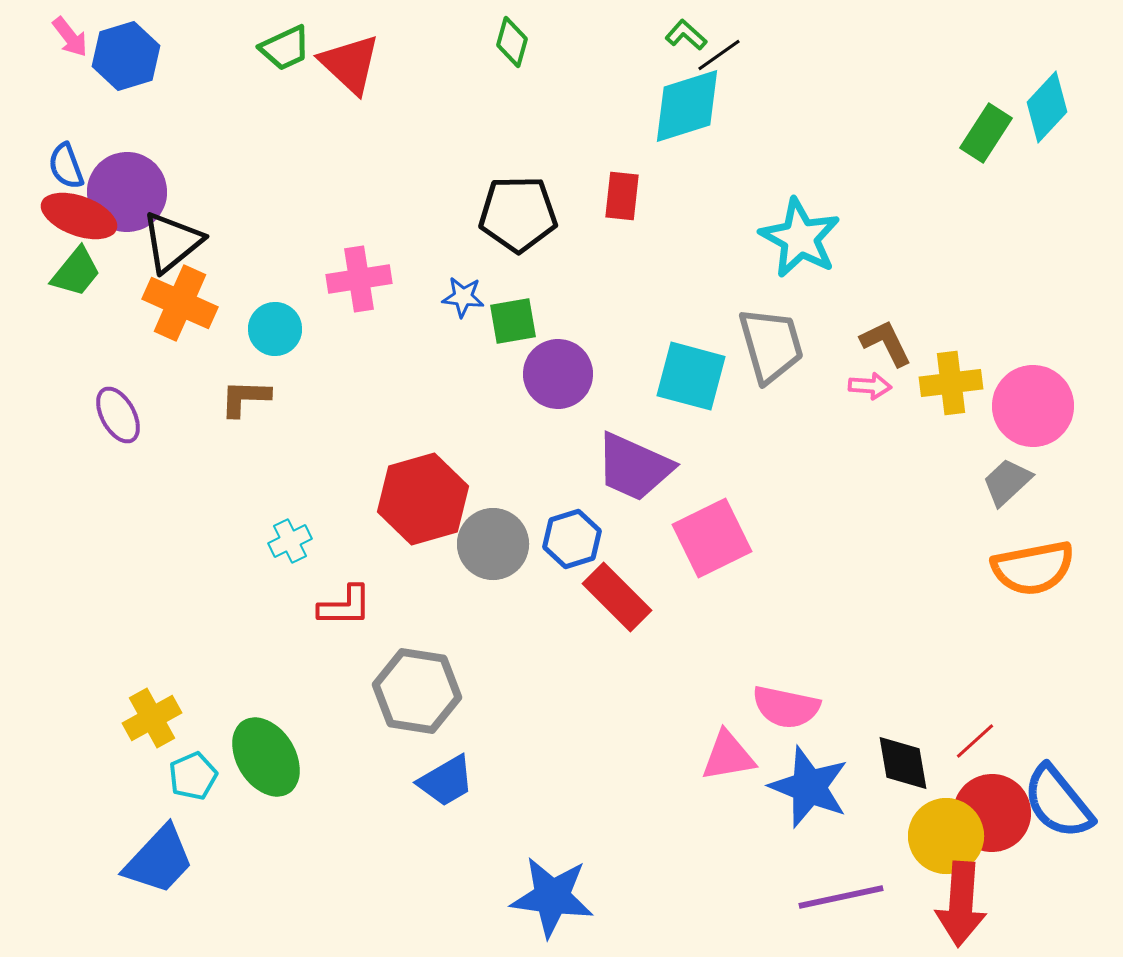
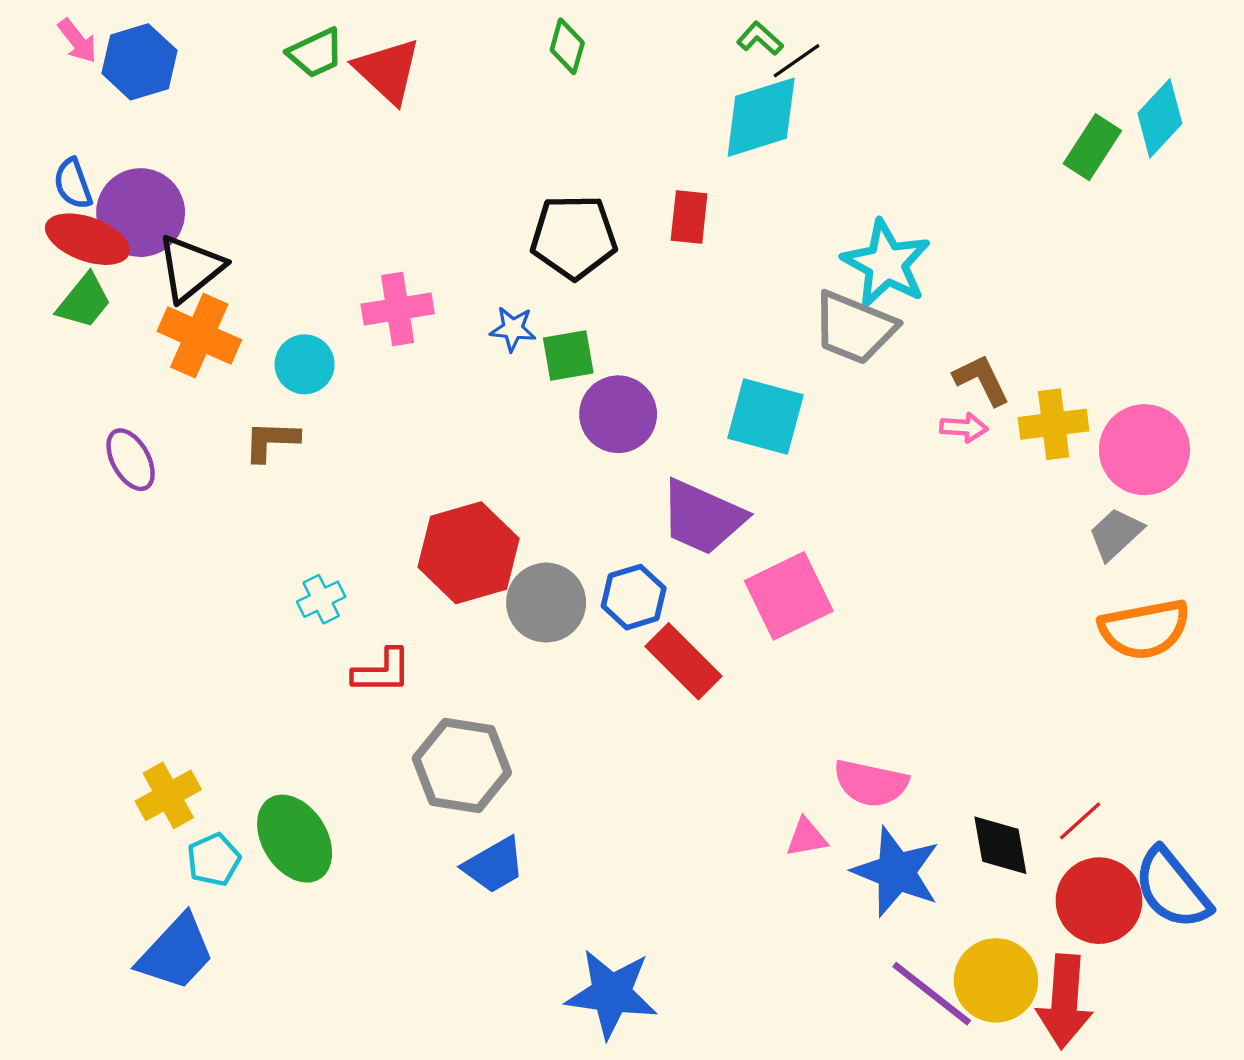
gray trapezoid: (771, 345) -> (854, 328), moved, turned 128
pink triangle: (728, 756) -> (806, 837), size x0.7
yellow circle: (946, 836) -> (996, 980), moved
purple line: (841, 897) -> (932, 994), turned 50

